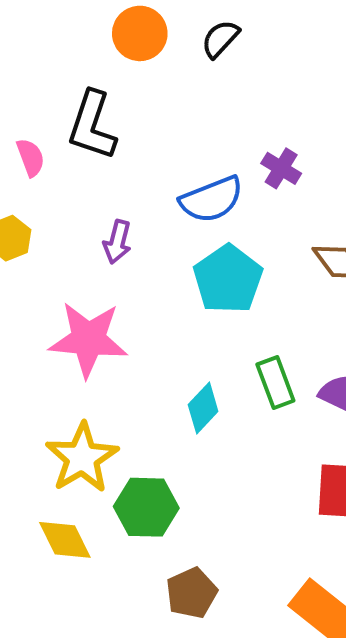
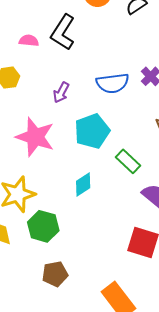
pink semicircle: (30, 158) -> (29, 41), turned -78
cyan pentagon: (228, 279) -> (92, 131), moved
green rectangle: (275, 383) -> (128, 161), moved, turned -40

